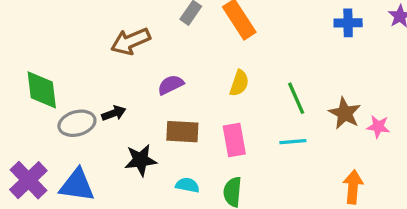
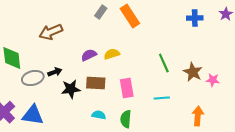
brown arrow: (131, 41) -> (51, 32), moved
yellow semicircle: (239, 83) -> (112, 54), moved, turned -126
cyan line: (293, 142) -> (162, 98), moved
black star: (141, 160) -> (71, 89), moved

